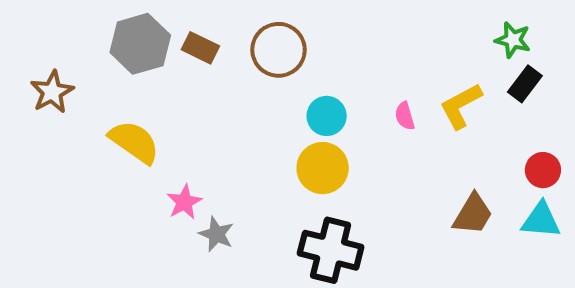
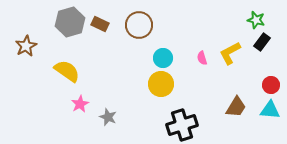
pink star: (184, 202) -> (80, 104), moved
black cross: (331, 250) -> (182, 125), moved, turned -32

